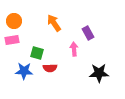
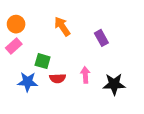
pink rectangle: (12, 40) -> (14, 46), turned -32
pink arrow: (74, 49) -> (85, 75), moved

